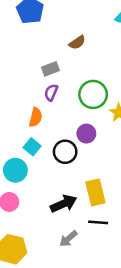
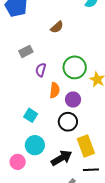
gray rectangle: (50, 69) -> (26, 51), moved
orange semicircle: (36, 117) -> (55, 90), moved
black circle: (65, 152) -> (68, 122), moved
cyan circle: (15, 170) -> (35, 145), moved

